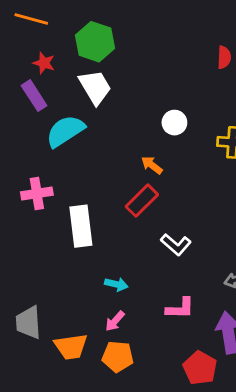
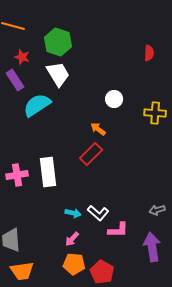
pink cross: (37, 193) -> (17, 175), moved
white L-shape: (176, 245) -> (98, 213), moved
orange trapezoid: (71, 347) -> (22, 271), moved
red pentagon: (200, 368) -> (102, 272), moved

